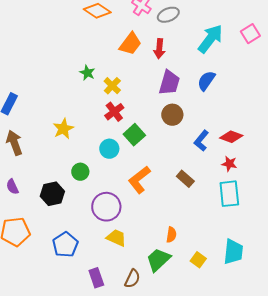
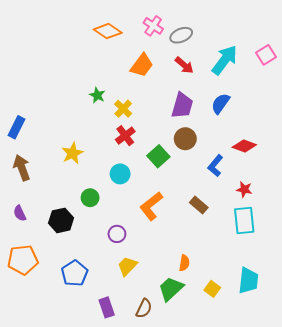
red arrow: (159, 49) -> (184, 65), moved, turned -54
green square: (134, 135) -> (158, 156), moved
red diamond: (231, 137) -> (244, 146), moved
purple circle: (106, 207) -> (117, 234), size x0.6
yellow trapezoid: (116, 238) -> (127, 266), turned -70

